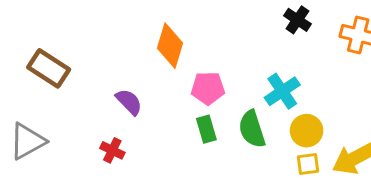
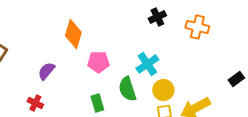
black cross: (297, 20) -> (157, 17), turned 30
purple semicircle: (129, 102) -> (46, 71), turned -96
green rectangle: (206, 129) -> (97, 103), moved

